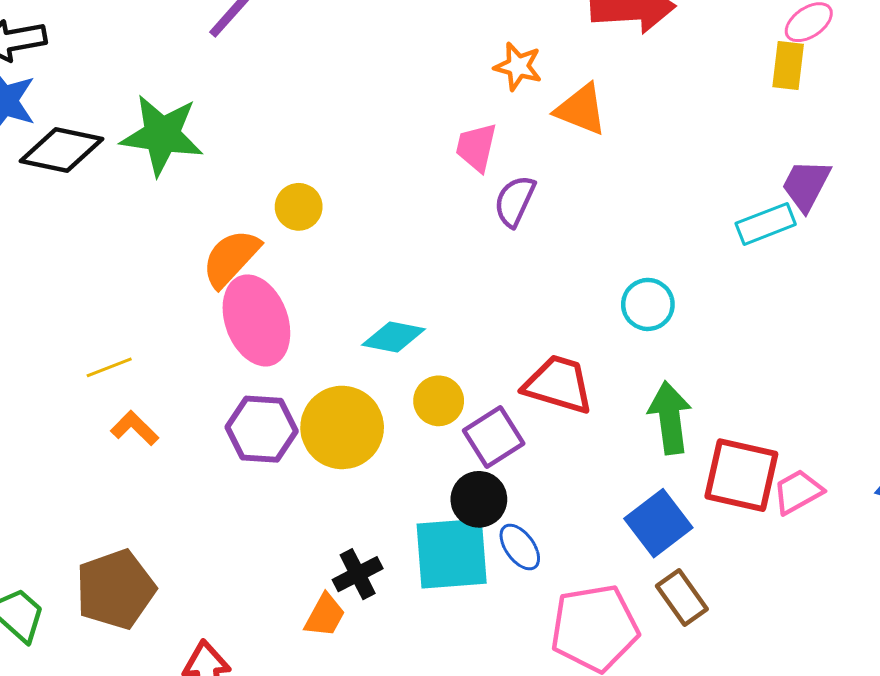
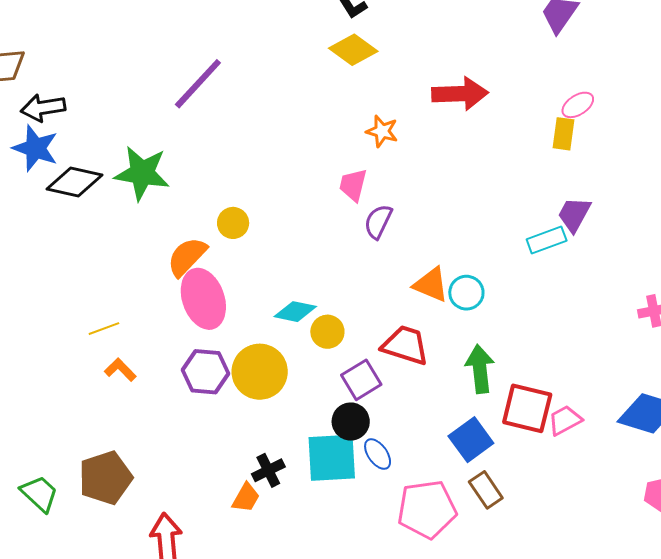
orange triangle: (581, 109) -> (431, 285), moved
yellow circle: (439, 401) -> (327, 332), moved

